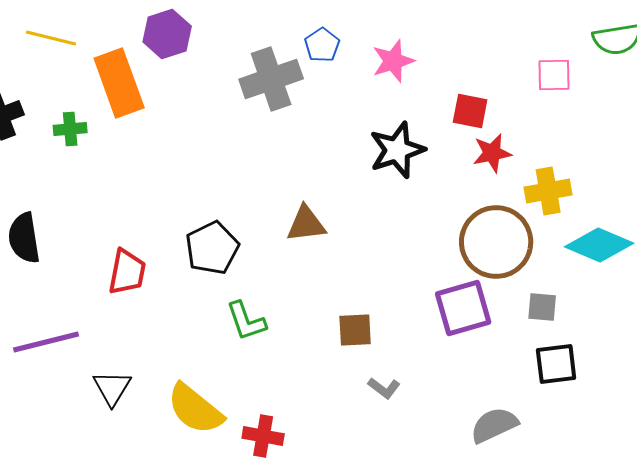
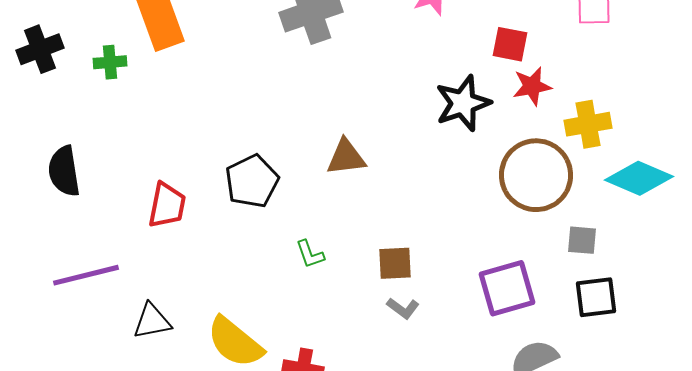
black star: (397, 150) -> (463, 103), moved
purple square: (463, 308) -> (507, 288), moved
green L-shape: (246, 321) -> (310, 254), moved, size x0.7
black triangle: (112, 388) -> (152, 321), turned 48
gray L-shape: (384, 388) -> (403, 308), moved

